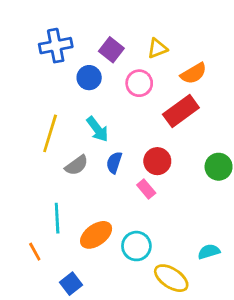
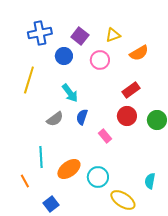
red rectangle: (181, 111) -> (131, 90), moved, size x0.7
yellow line: (50, 133) -> (29, 80), moved
red circle: (157, 161) -> (127, 116), moved
cyan semicircle: (209, 252) -> (150, 181), turned -63

